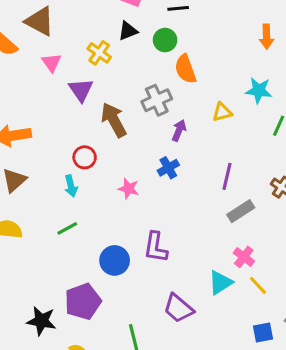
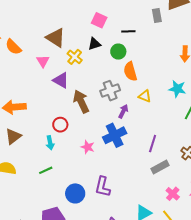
brown triangle: (40, 21) -> (56, 38), moved
purple triangle: (81, 90) -> (61, 80), turned -30
yellow triangle: (222, 112) -> (145, 96), moved, turned 32
blue cross: (168, 168) -> (115, 135), size x1.6
pink cross: (244, 257) -> (173, 194), moved

